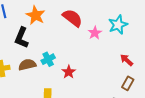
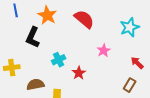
pink star: (95, 33) -> (104, 51), moved
brown semicircle: (27, 65) -> (35, 84), moved
brown rectangle: (128, 83) -> (130, 85), moved

